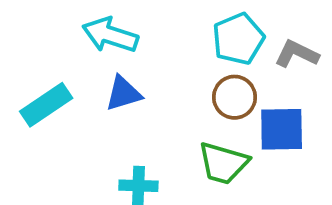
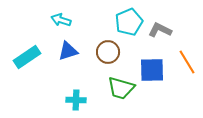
cyan arrow: (110, 35) -> (61, 20), size x0.7
brown circle: (234, 97) -> (108, 52), moved

